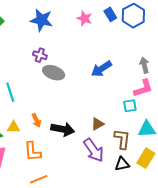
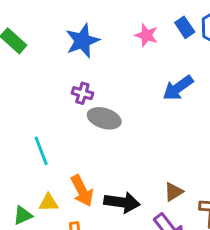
blue star: (42, 20) -> (82, 41), turned -30
blue arrow: (101, 69) -> (178, 88), moved
orange arrow: (36, 120) -> (82, 191), size x1.5

